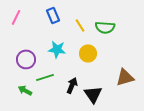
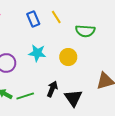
yellow line: (80, 25) -> (56, 17), moved
green line: (45, 77) -> (25, 96), moved

